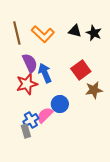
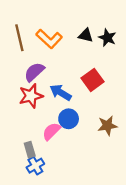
purple semicircle: (30, 63) -> (34, 72), turned -108
blue arrow: (45, 73) -> (61, 92), moved, turned -36
brown star: (94, 90) -> (107, 126), moved
blue cross: (31, 120) -> (35, 166), moved

